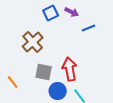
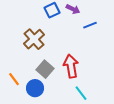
gray square: (44, 72) -> (45, 69), turned 30
blue circle: (58, 91) -> (35, 88), moved

